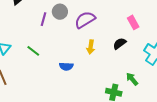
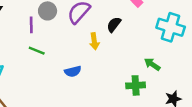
black semicircle: (120, 44) -> (114, 25), moved
green line: (33, 51) -> (37, 51), moved

